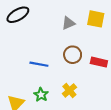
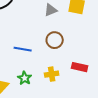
red rectangle: (99, 62) -> (80, 67), moved
yellow cross: (69, 90) -> (52, 74), turned 32

